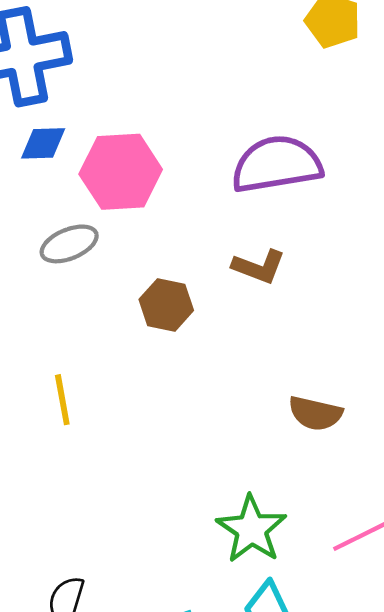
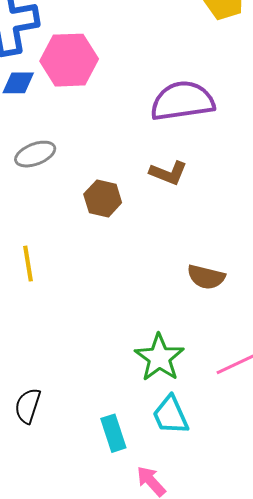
pink hexagon: (121, 172) -> (69, 60), moved

